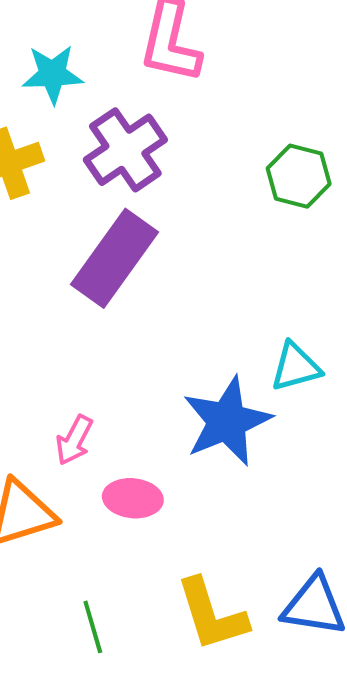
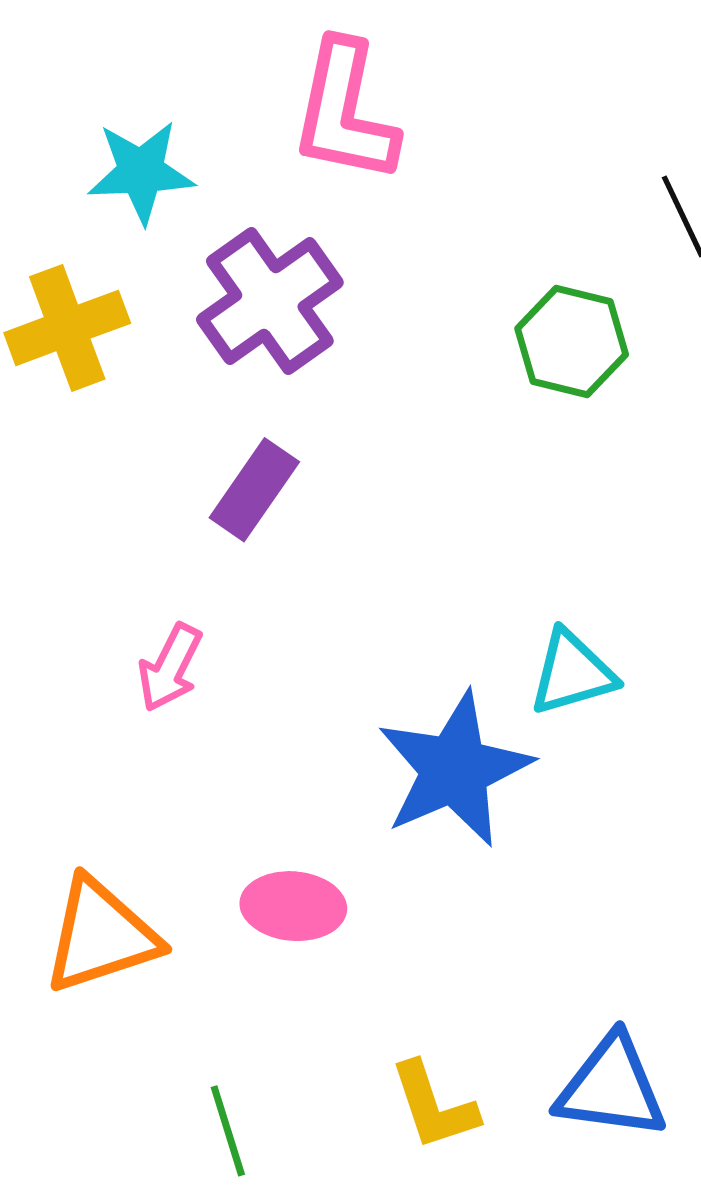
purple rectangle: (115, 258) -> (254, 490), size x0.6
pink arrow: (74, 440) -> (170, 668), moved
yellow L-shape: (212, 615) -> (434, 1106), size x0.7

